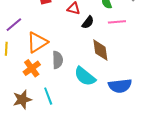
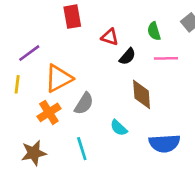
gray semicircle: (58, 60) -> (84, 104), turned 30
cyan semicircle: (85, 76) -> (119, 128), size x0.6
cyan line: (48, 96) -> (82, 149), moved

